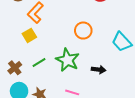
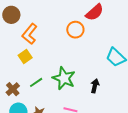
orange circle: (83, 31) -> (75, 30), moved
black arrow: (99, 70) -> (95, 86), turned -80

